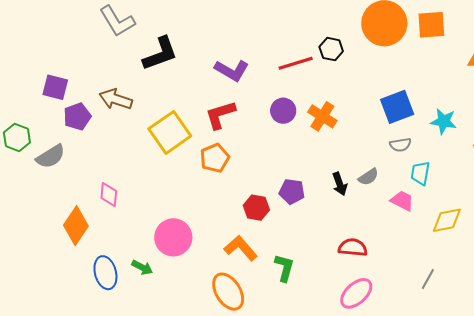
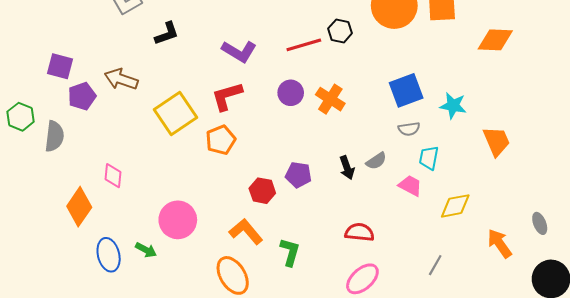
black L-shape: (160, 54) -> (167, 34), size x0.7
gray semicircle: (51, 156) -> (54, 136), turned -52

